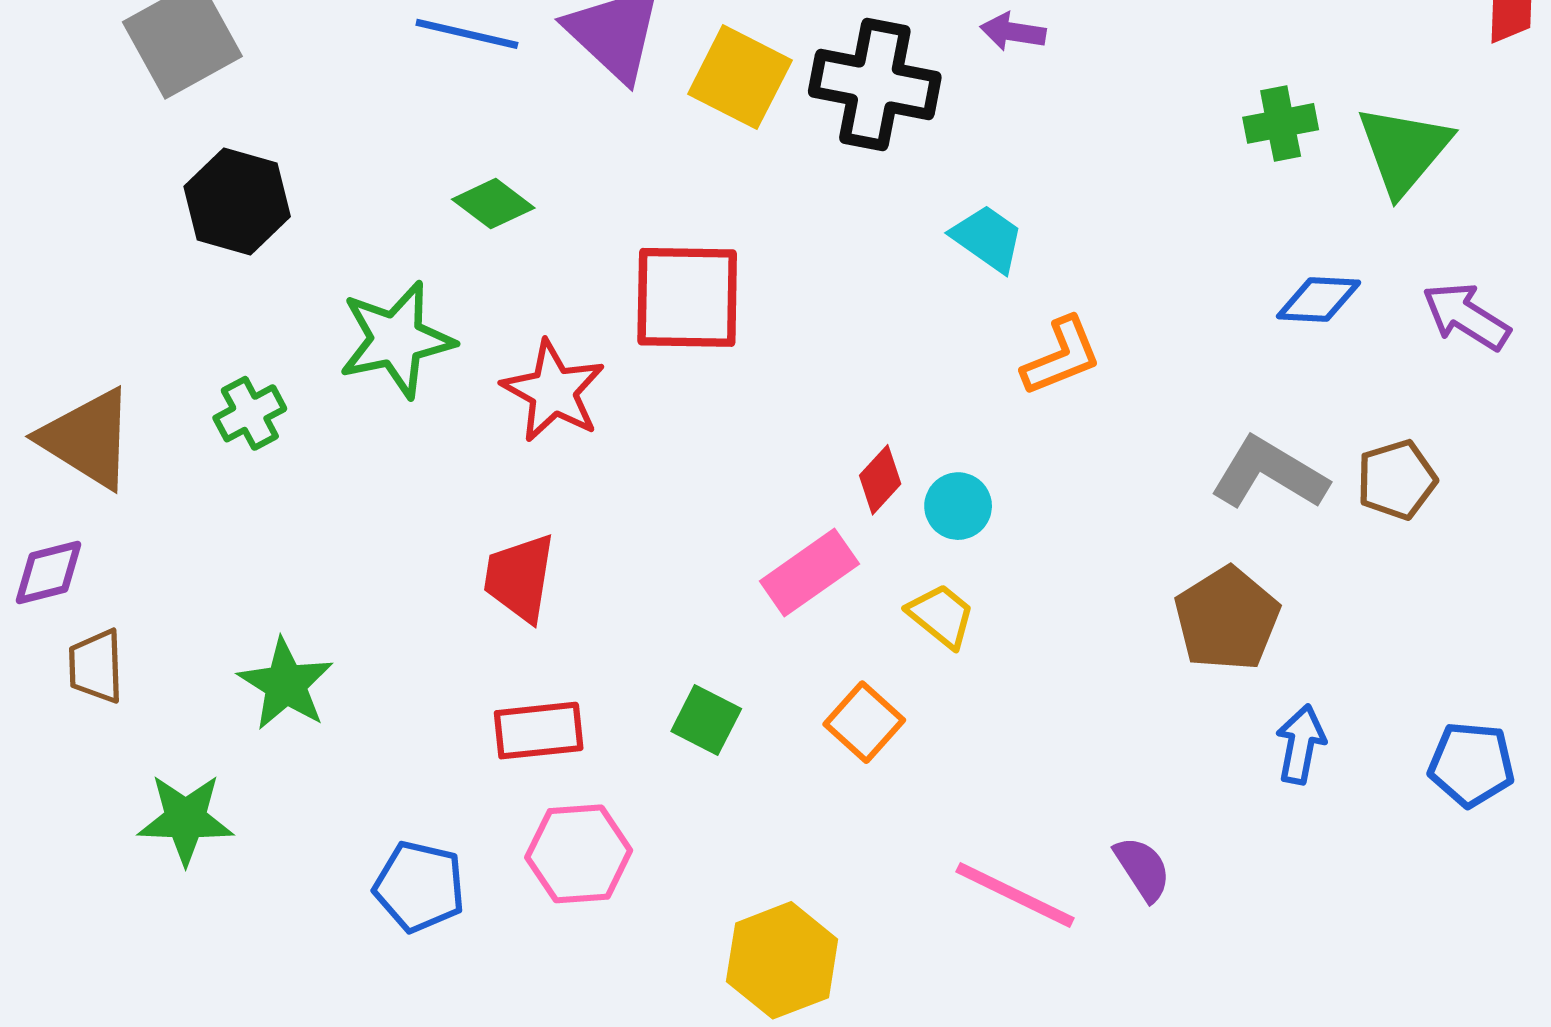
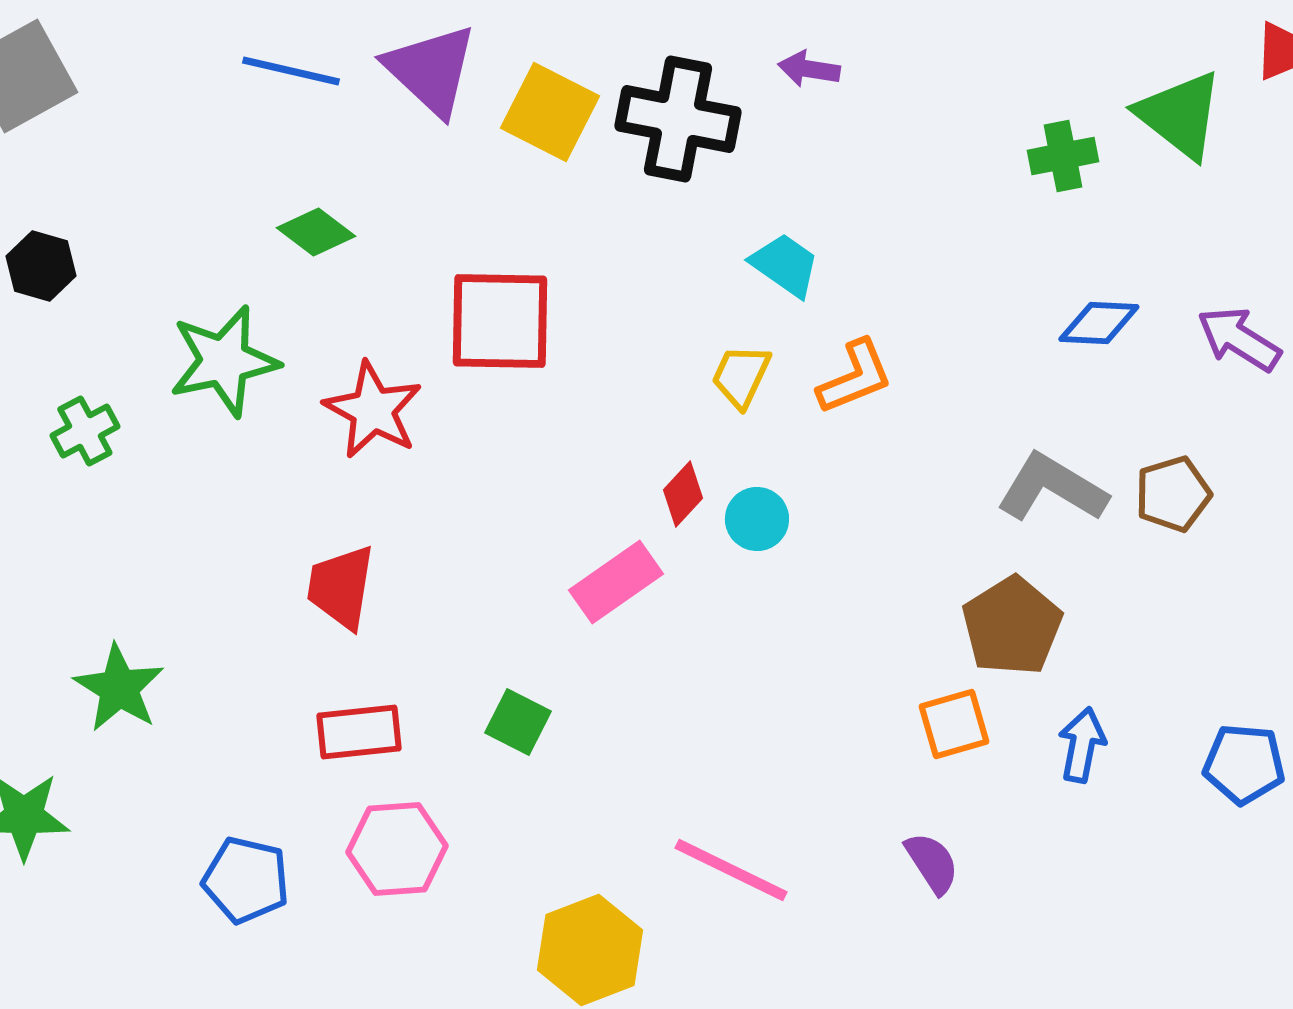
green triangle: (1404, 150) -> (1180, 115), moved, turned -32
black hexagon: (237, 201) -> (41, 266), moved, size x0.7
yellow trapezoid: (941, 616) -> (741, 376), moved, turned -104
orange square: (864, 722) -> (954, 724), moved, turned 32
pink line: (1015, 895) -> (731, 870), moved

